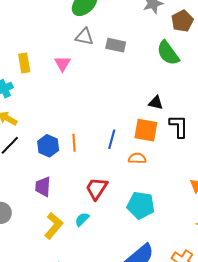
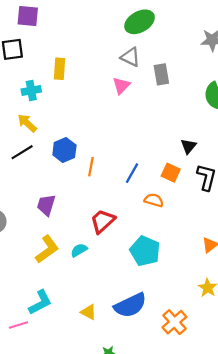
gray rectangle: (116, 45) -> (161, 74), turned 54
pink triangle: (62, 64) -> (121, 86), moved
black triangle: (156, 103) -> (188, 146), turned 42
orange square: (146, 130) -> (171, 173), size x0.7
blue hexagon: (48, 146) -> (64, 150), moved

